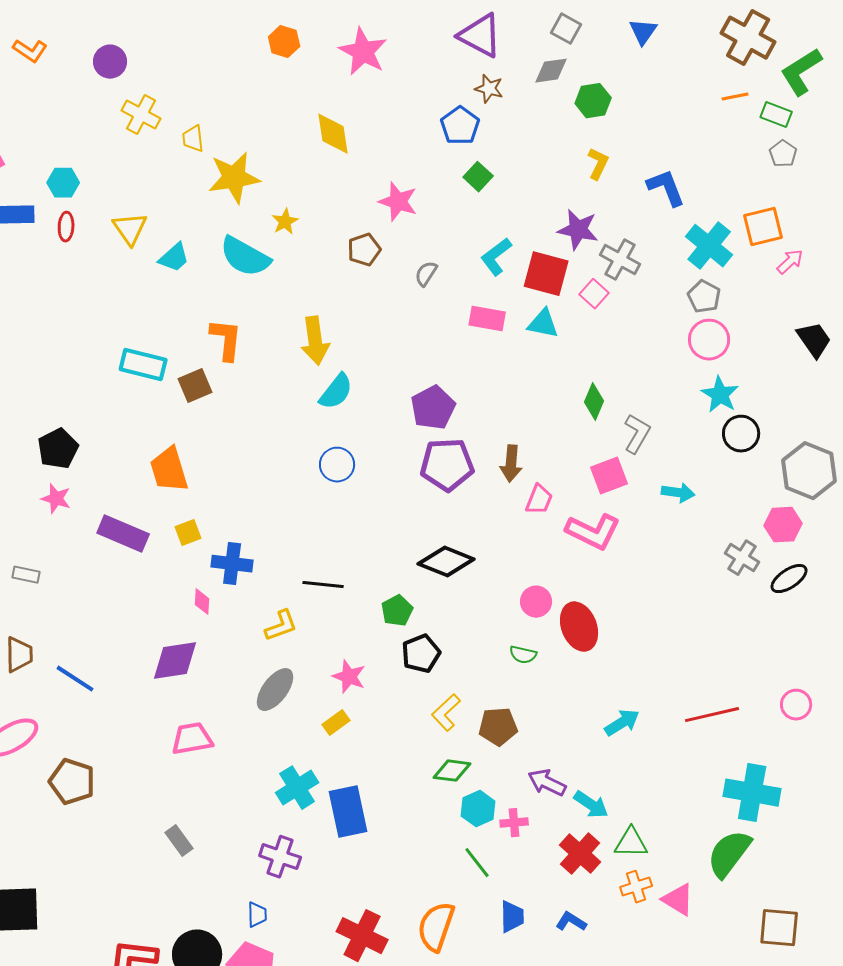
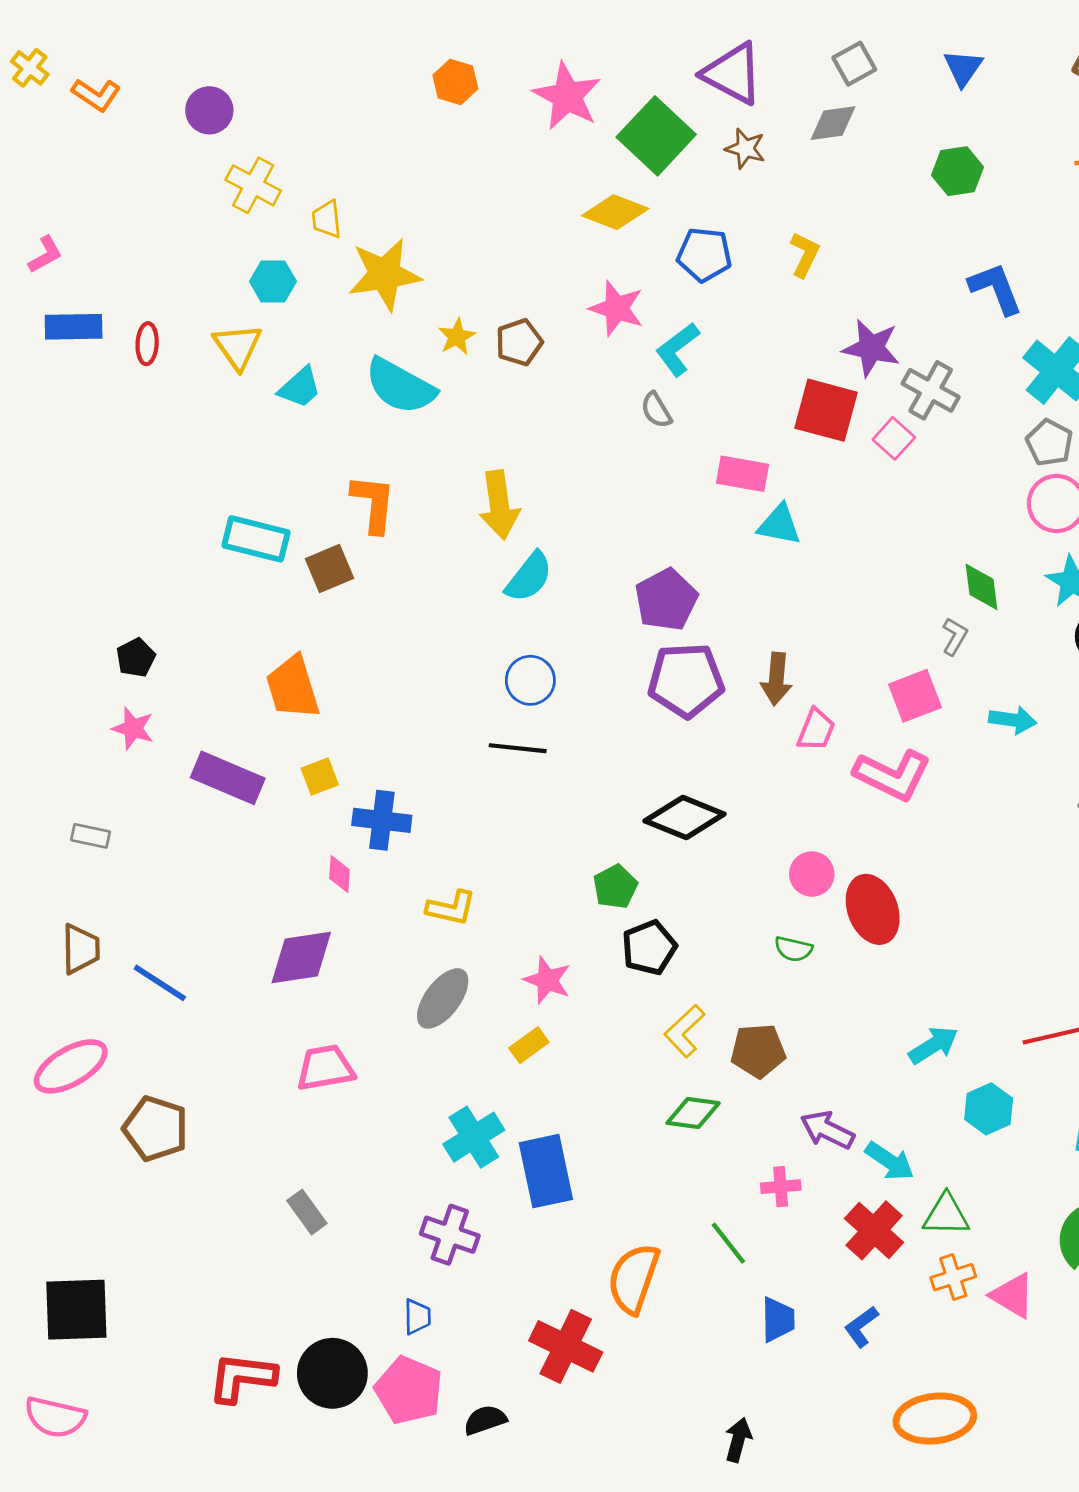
gray square: (566, 29) -> (854, 64), turned 32
green hexagon: (593, 101) -> (957, 171), moved
blue pentagon: (460, 126) -> (704, 255), moved, turned -30
yellow diamond: (333, 134) -> (615, 212), moved, turned -60
yellow L-shape: (598, 164) -> (805, 255), moved
green square: (478, 177) -> (656, 136), moved, size x1.8
cyan hexagon: (63, 183) -> (273, 281), moved
brown pentagon: (364, 250) -> (519, 342), moved
cyan L-shape: (496, 257) -> (677, 349), moved
gray semicircle: (426, 274) -> (656, 410), turned -64
cyan triangle: (543, 324) -> (779, 525), moved
green diamond: (594, 402) -> (982, 587), moved, turned -30
gray L-shape: (637, 434) -> (955, 636), size x0.7
black pentagon: (58, 449) -> (136, 658), size x0.7
black line: (323, 585) -> (518, 748), moved
yellow L-shape: (281, 626) -> (451, 908), turned 33
cyan hexagon: (478, 809) -> (989, 1109), moved
blue L-shape: (571, 922) -> (861, 1327), turned -68
orange semicircle: (436, 927) -> (634, 1279), moved

